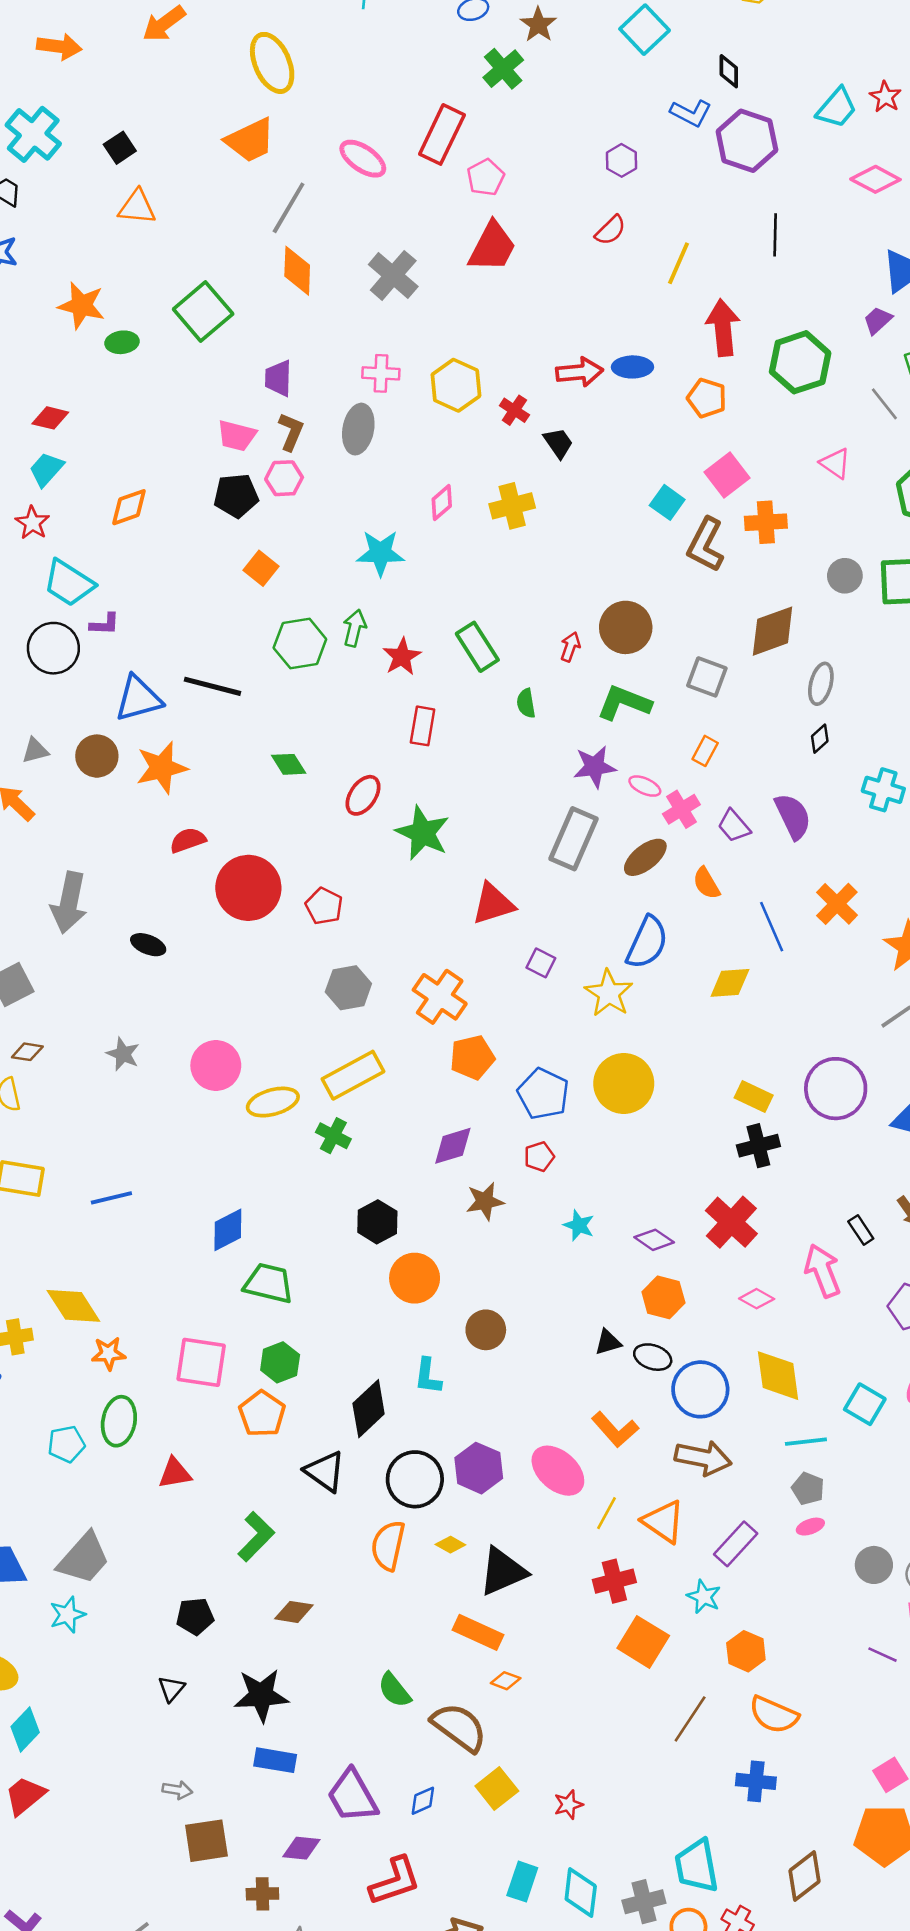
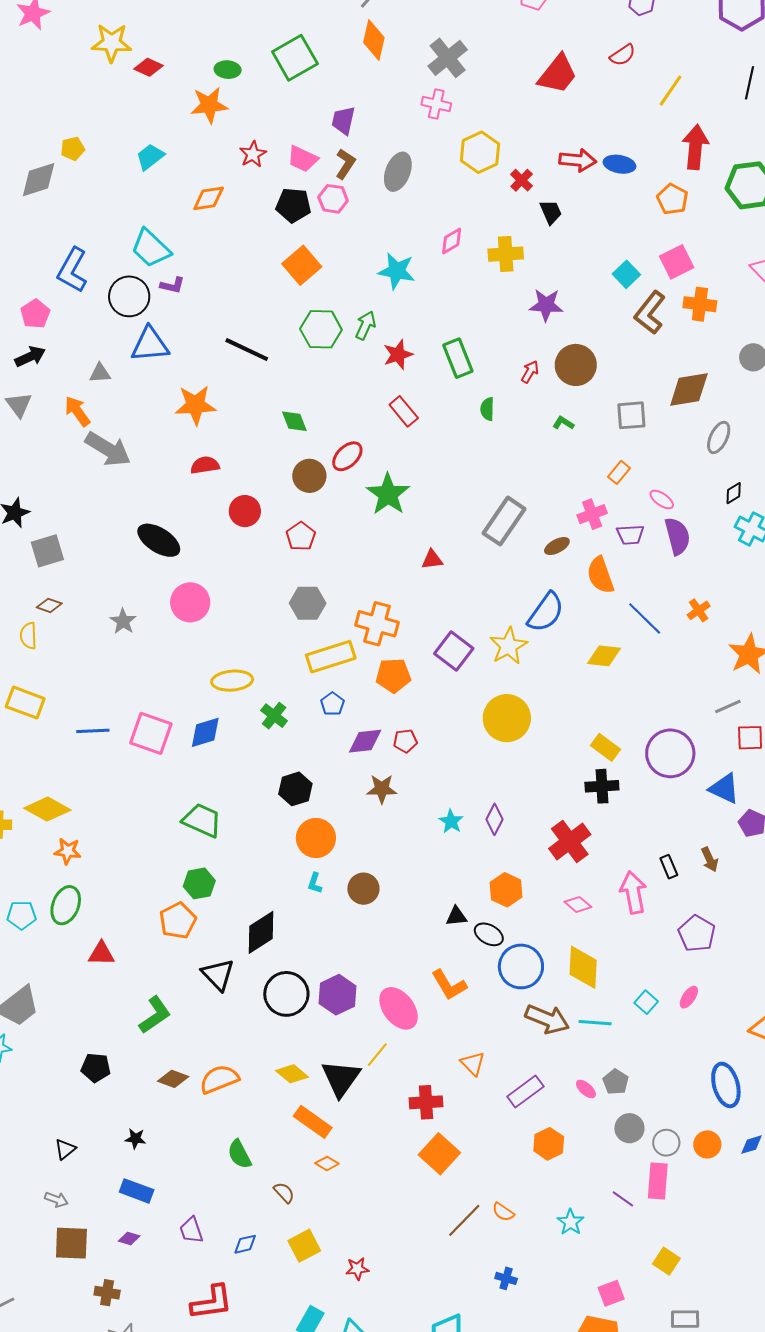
red trapezoid: (492, 247) -> (558, 74), moved
orange star: (82, 305) -> (209, 105), moved, turned -30
pink cross: (381, 373) -> (436, 104), moved
red diamond: (50, 418) -> (148, 67), moved
red star: (32, 523) -> (253, 154), moved
orange square: (261, 568) -> (302, 265), size x1.4
gray square: (707, 677) -> (631, 415), turned -36
blue triangle: (138, 699) -> (150, 345), moved
green L-shape: (624, 703) -> (563, 423), size x0.5
red rectangle: (423, 726) -> (404, 411), turned -60
black diamond: (820, 739) -> (734, 493), moved
brown circle: (97, 756) -> (309, 476), moved
purple star: (595, 767) -> (546, 305), moved
pink ellipse: (645, 786) -> (662, 499), moved
purple trapezoid: (734, 826) -> (630, 535), turned -64
brown ellipse: (645, 857) -> (557, 546), size x0.7
orange semicircle: (706, 883) -> (600, 575), size x1.4
red circle: (248, 888) -> (245, 511), size x0.6
gray arrow: (69, 903) -> (108, 449), moved, turned -81
red triangle: (493, 904) -> (432, 560), size x0.6
orange cross: (837, 904) -> (699, 610), size x0.7
blue line: (772, 927) -> (645, 618), turned -33
black ellipse: (148, 945) -> (159, 540), size x1.6
purple square: (541, 963) -> (454, 651), moved, size x1.6
orange cross: (440, 997) -> (377, 624), turned -30
pink circle: (216, 1065) -> (190, 602), moved
yellow rectangle: (353, 1075) -> (331, 657), moved
blue pentagon: (543, 1094) -> (332, 704), moved, size x0.6
red pentagon: (539, 1157) -> (405, 741), moved
blue diamond: (228, 1230) -> (205, 732), moved
purple diamond: (654, 1240) -> (494, 819), moved, turned 72
yellow diamond: (73, 1306) -> (47, 809), turned -39
pink square: (201, 1362) -> (151, 733), moved
cyan L-shape: (428, 1376) -> (315, 883), moved, size x0.7
cyan square: (865, 1404) -> (646, 1002), size x0.7
brown arrow: (703, 1458) -> (547, 1019), moved
gray pentagon: (808, 1489) -> (616, 1082), moved
yellow line: (607, 1513) -> (377, 1055), moved
orange triangle: (663, 1522) -> (473, 1063), size x0.7
pink ellipse: (810, 1527) -> (586, 1089), turned 50
yellow diamond: (450, 1545) -> (292, 1074), moved, size x1.4
orange semicircle: (388, 1546) -> (219, 1079), moved, turned 45
black triangle: (503, 1571) -> (341, 1078), turned -42
cyan star: (704, 1597) -> (571, 1222), moved
orange hexagon: (746, 1651) -> (549, 1144), moved
black triangle: (171, 1689) -> (65, 1149), moved
black star: (261, 1695) -> (135, 1139), size x0.5
orange semicircle: (774, 1715) -> (503, 1212), moved, size x0.6
brown semicircle: (459, 1727) -> (284, 1193), size x0.5
blue cross: (756, 1781) -> (506, 1278), size x0.7
purple trapezoid: (352, 1796) -> (191, 1230), size x0.6
purple diamond: (301, 1848) -> (129, 1238), moved, size x0.7

